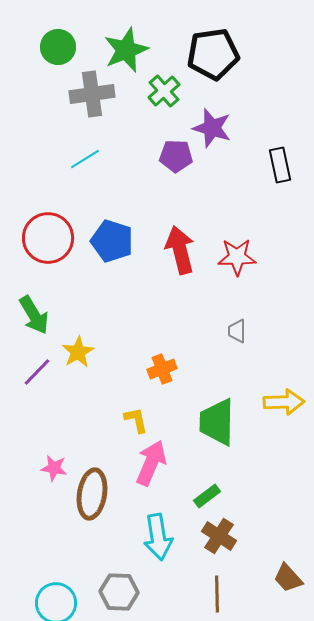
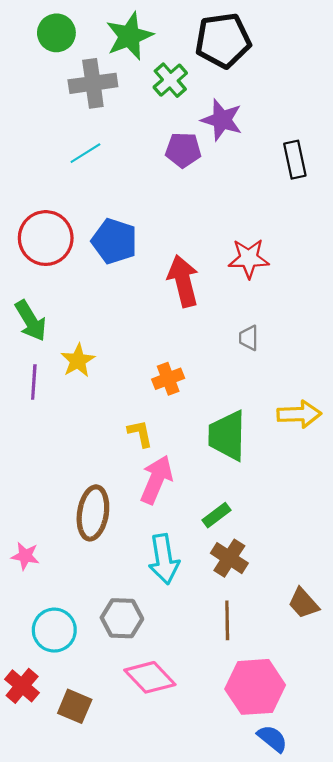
red arrow: (180, 250) -> (183, 281), moved
purple line: (37, 372) -> (34, 382), turned -40
pink star: (54, 468) -> (25, 556), moved

